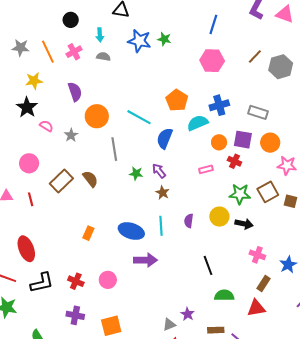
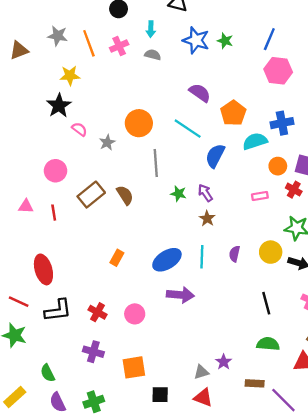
blue line: (213, 24) -> (269, 39), moved
purple semicircle: (75, 92) -> (200, 93), moved, turned -42
blue ellipse: (131, 231) -> (167, 260), turned -55
black line: (208, 265) -> (266, 303), moved

